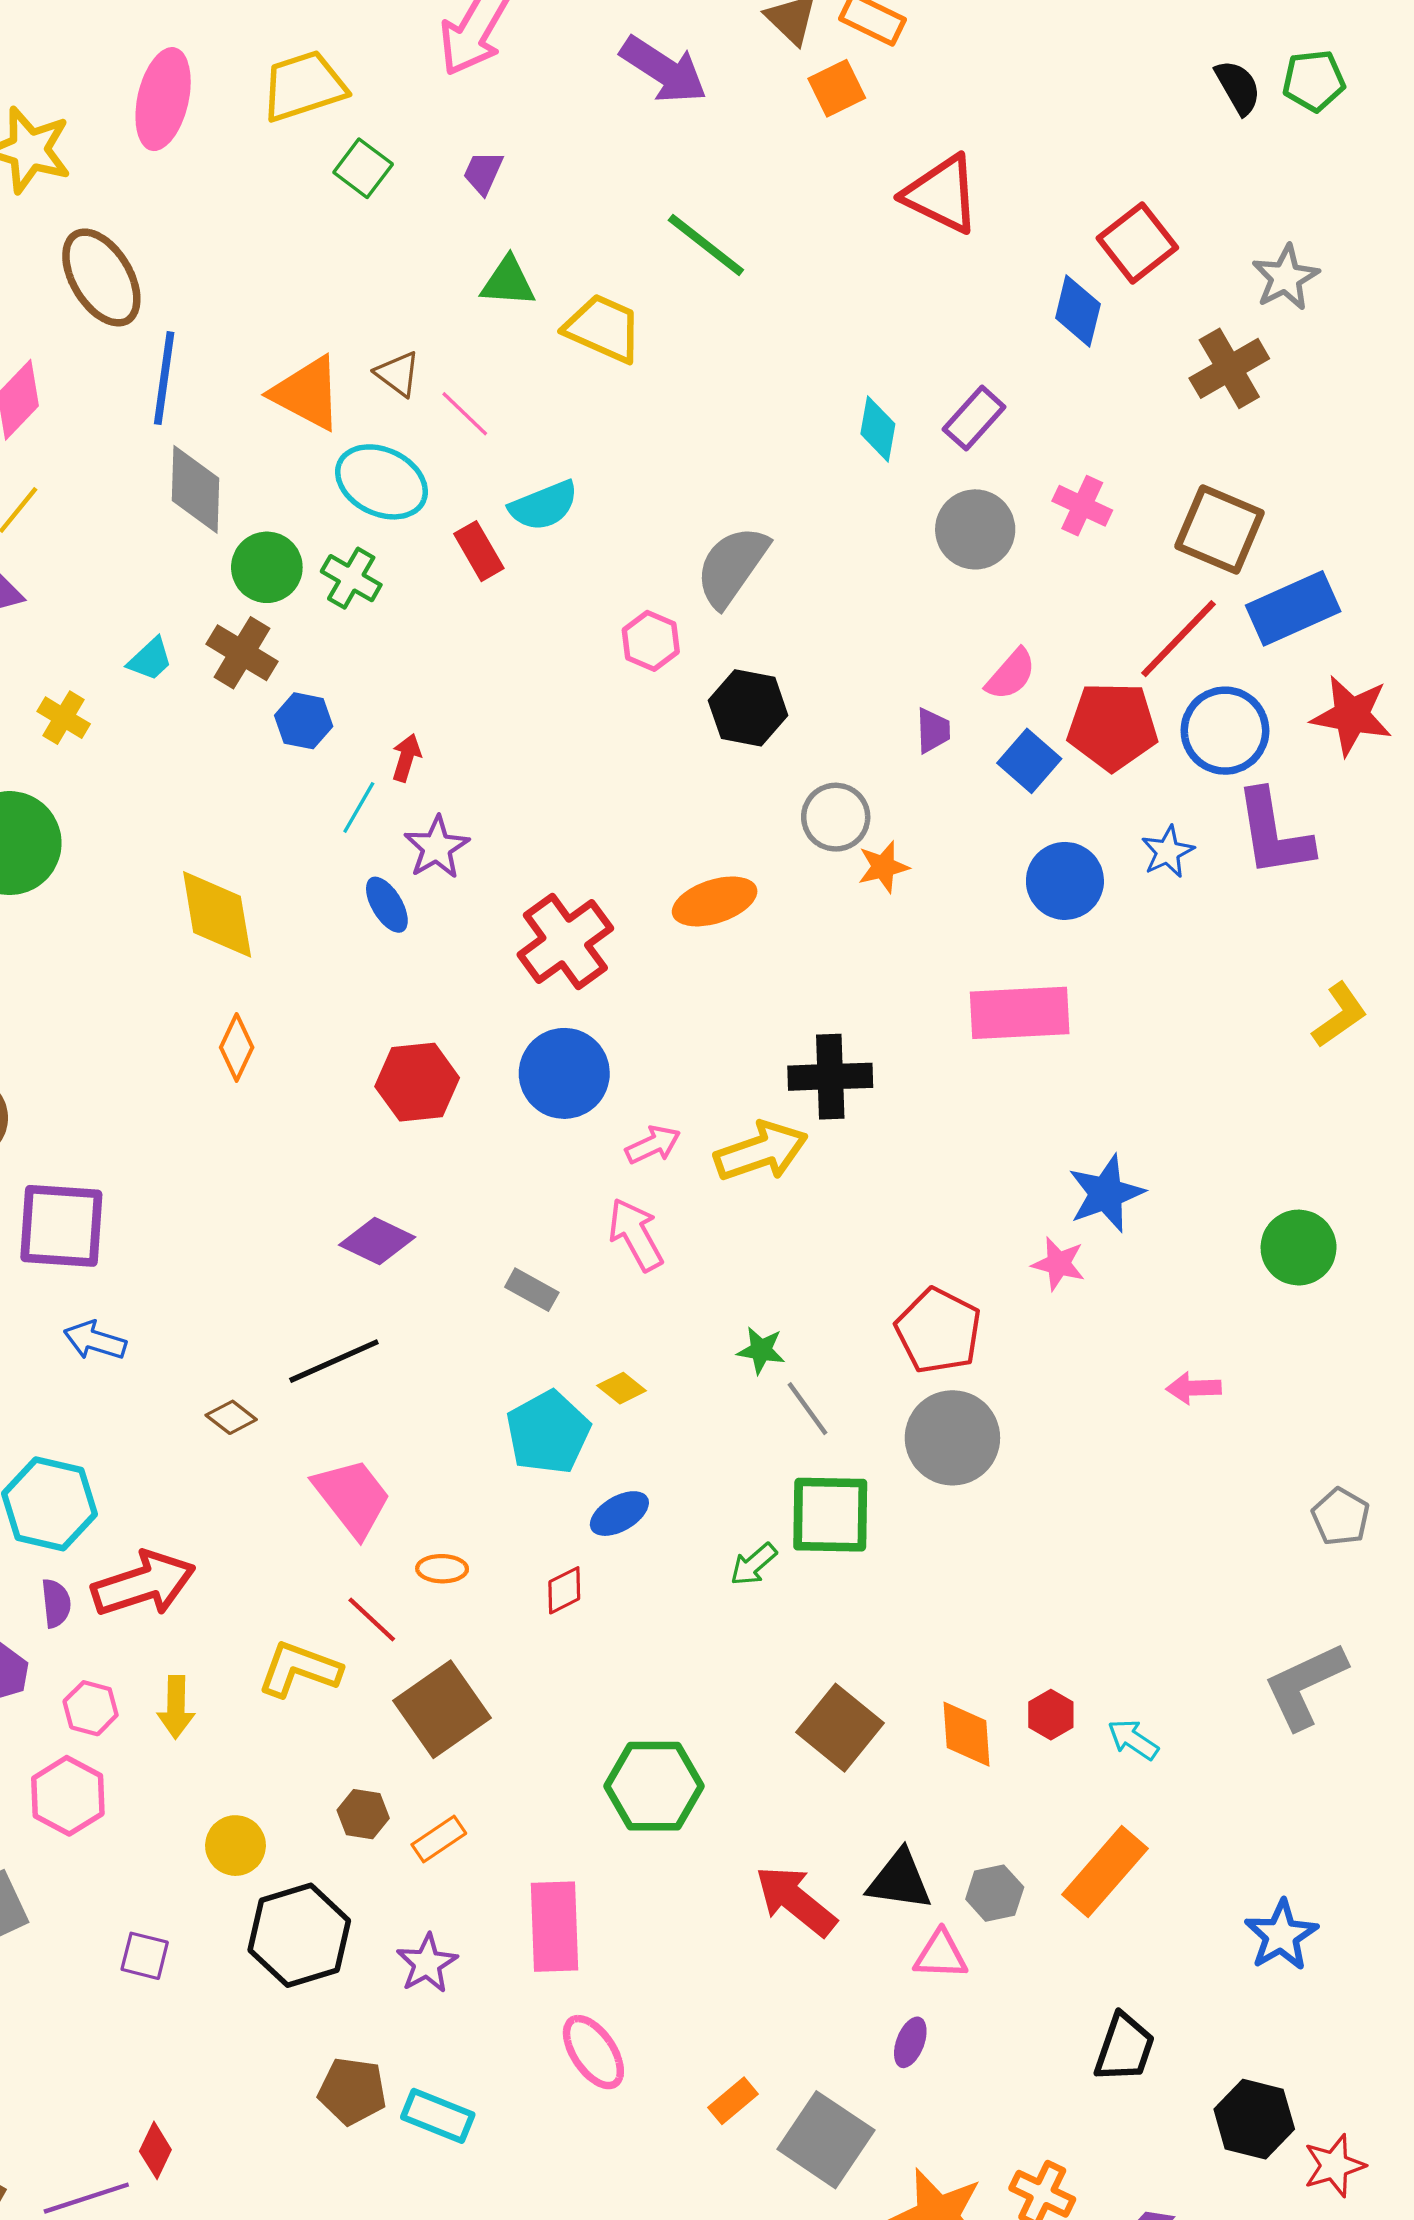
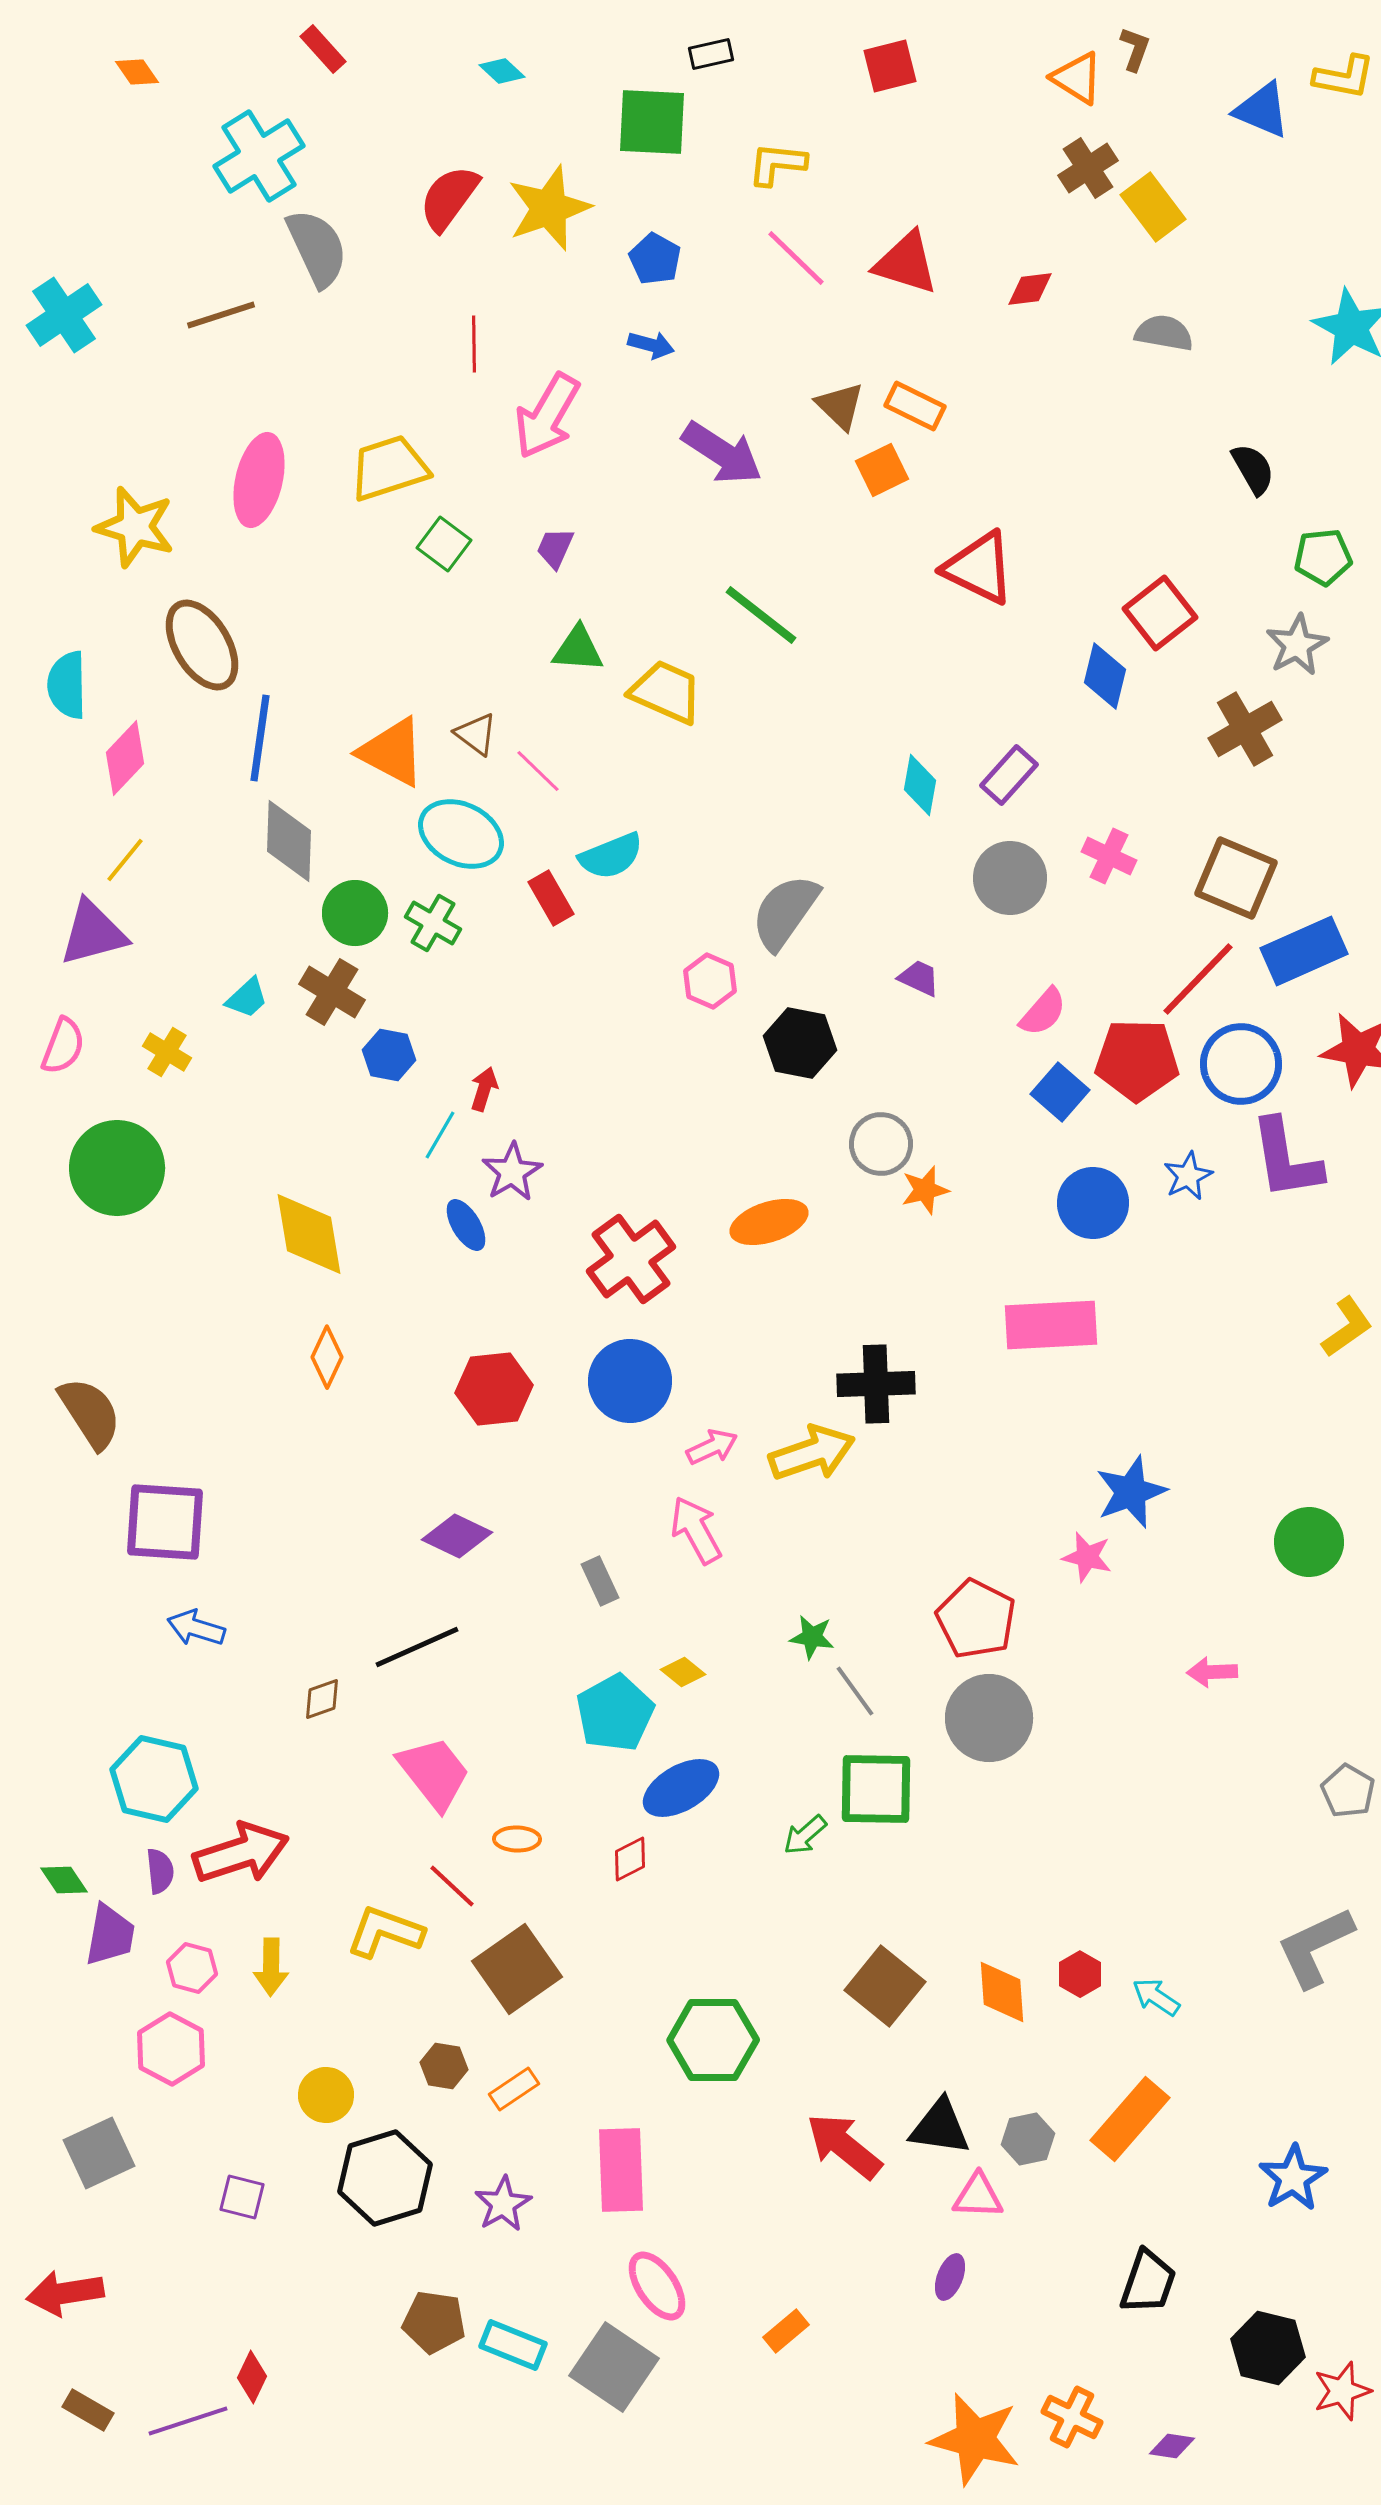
green pentagon: (1314, 81) -> (1323, 557), moved
purple trapezoid: (933, 731) -> (919, 978), moved, turned -63
gray rectangle: (532, 1290) -> (600, 1581), turned 36
brown diamond: (231, 1417) -> (322, 1699), turned -57
blue ellipse: (619, 1514) -> (681, 1788), size x1.4
gray square: (826, 2140) -> (614, 2367), moved

